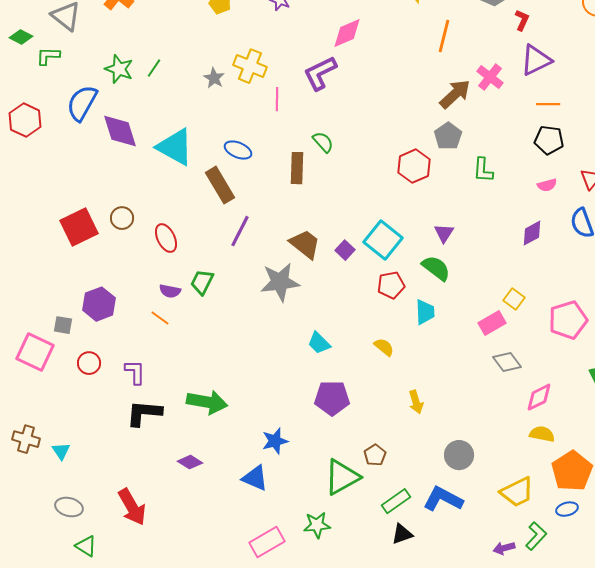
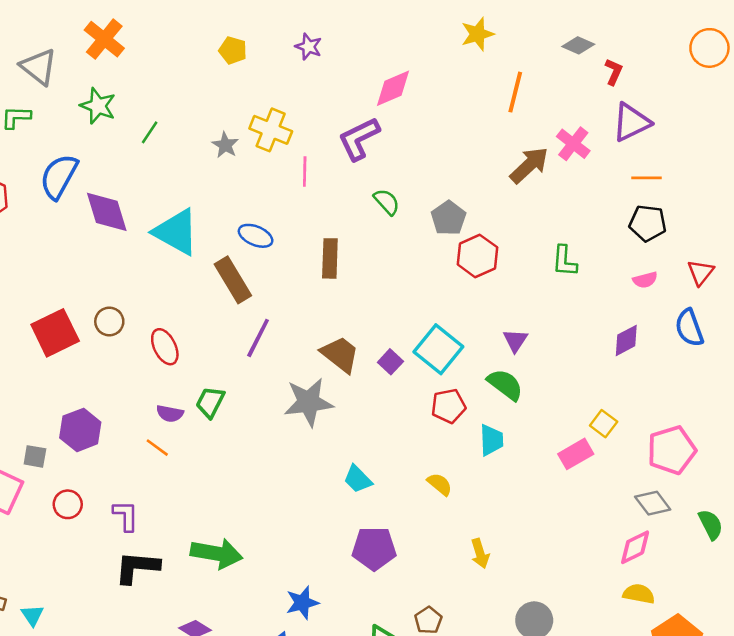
green star: (119, 69) -> (98, 106), moved
gray pentagon: (448, 136) -> (448, 218), moved
green semicircle: (323, 142) -> (387, 202), moved
gray diamond: (507, 362) -> (653, 503), moved

